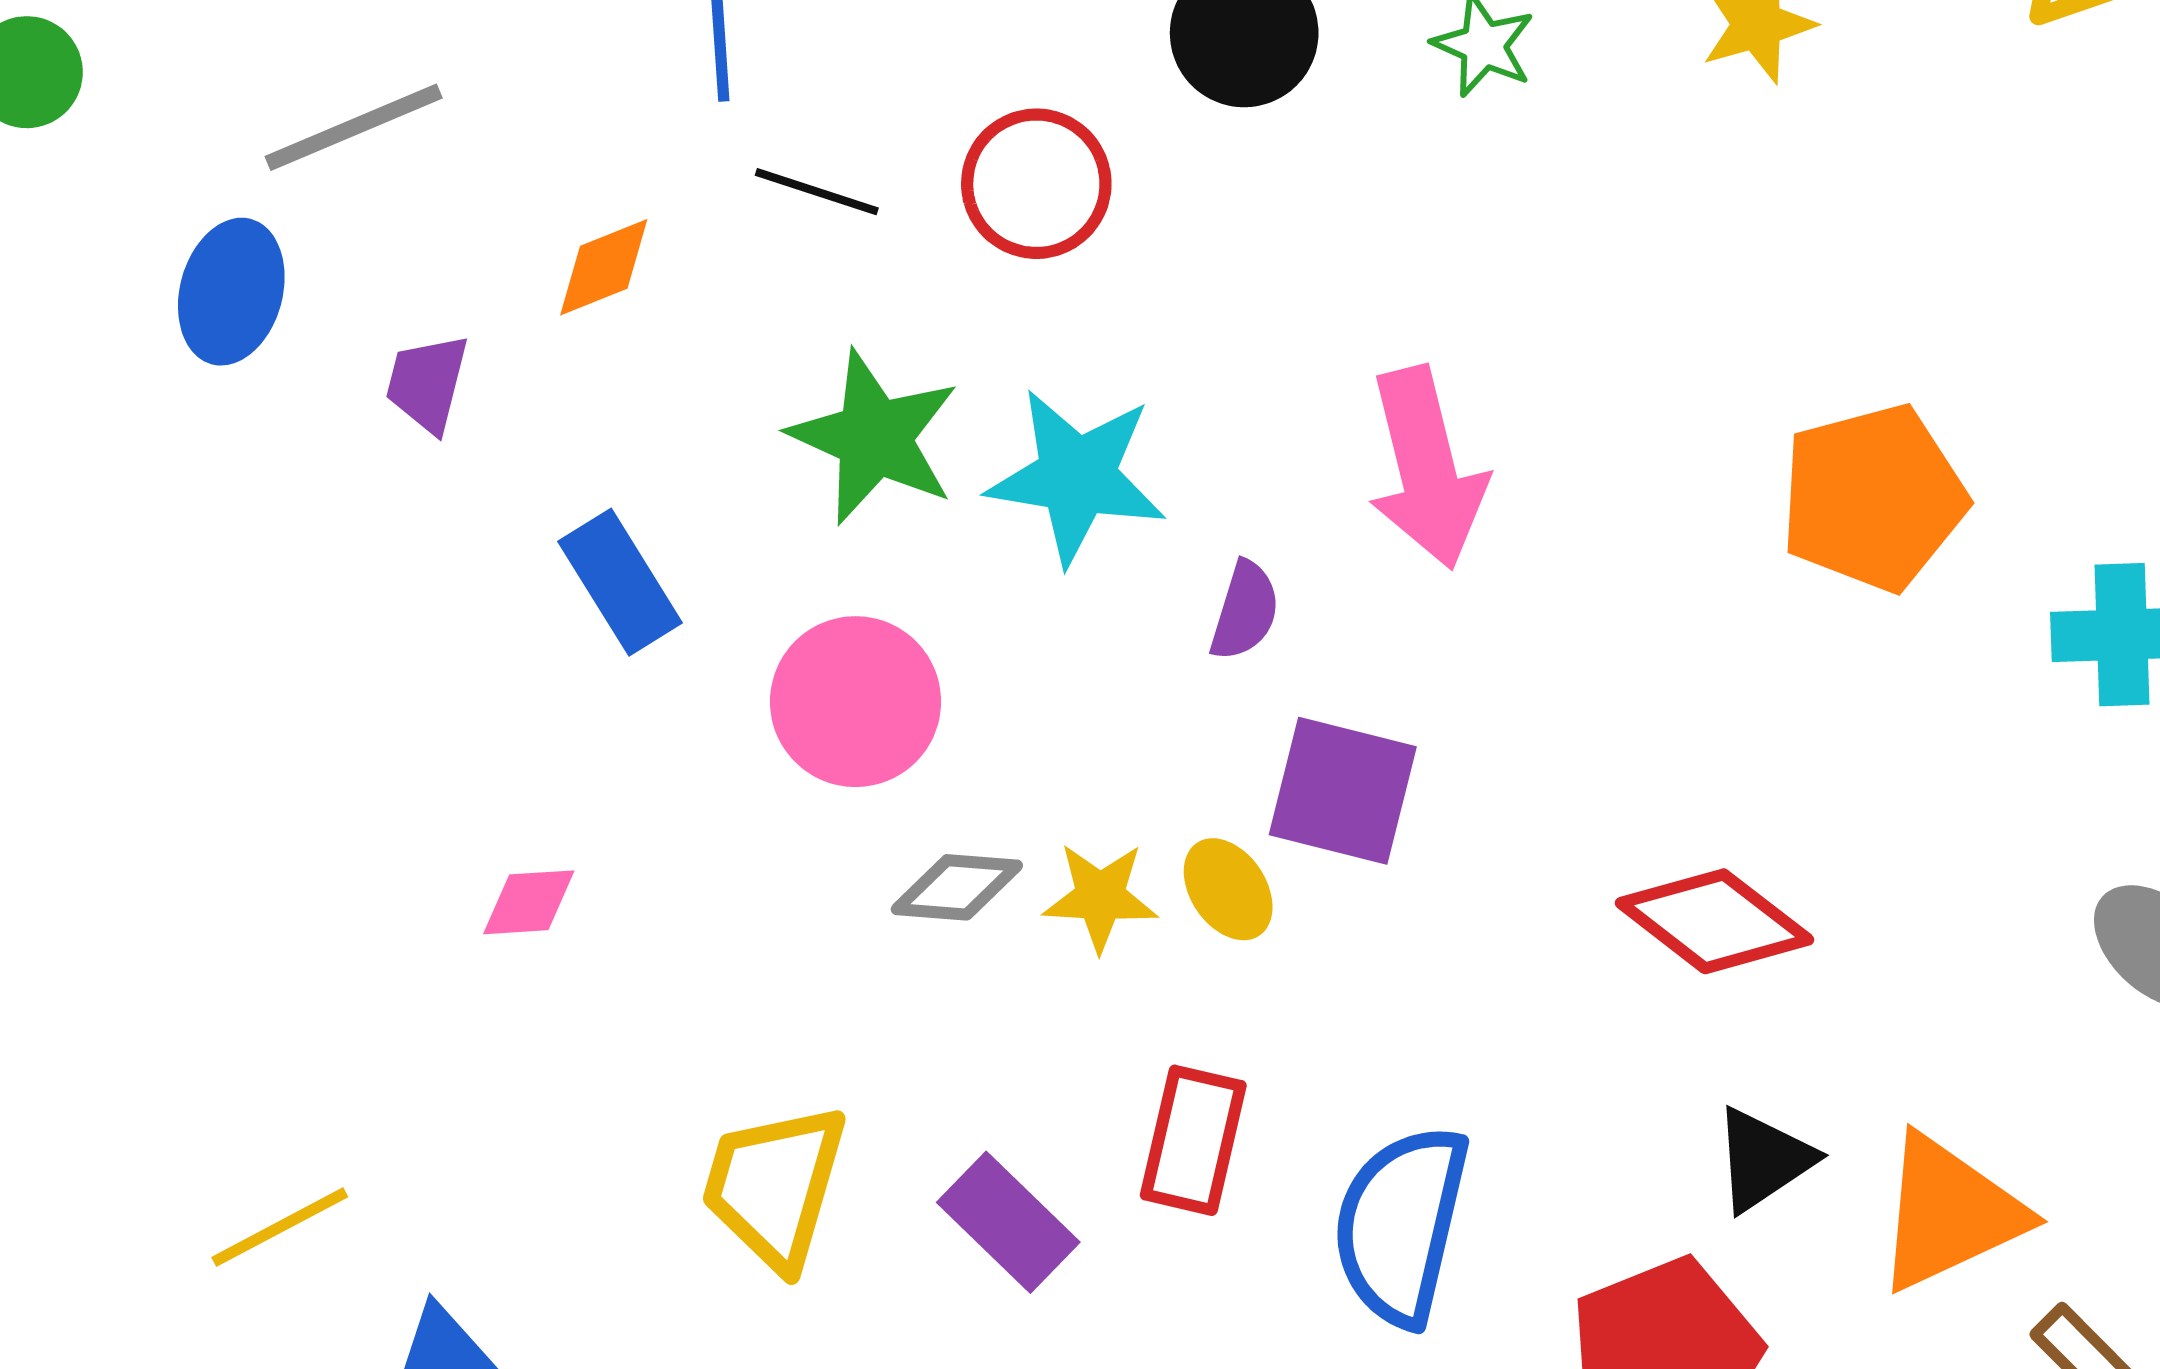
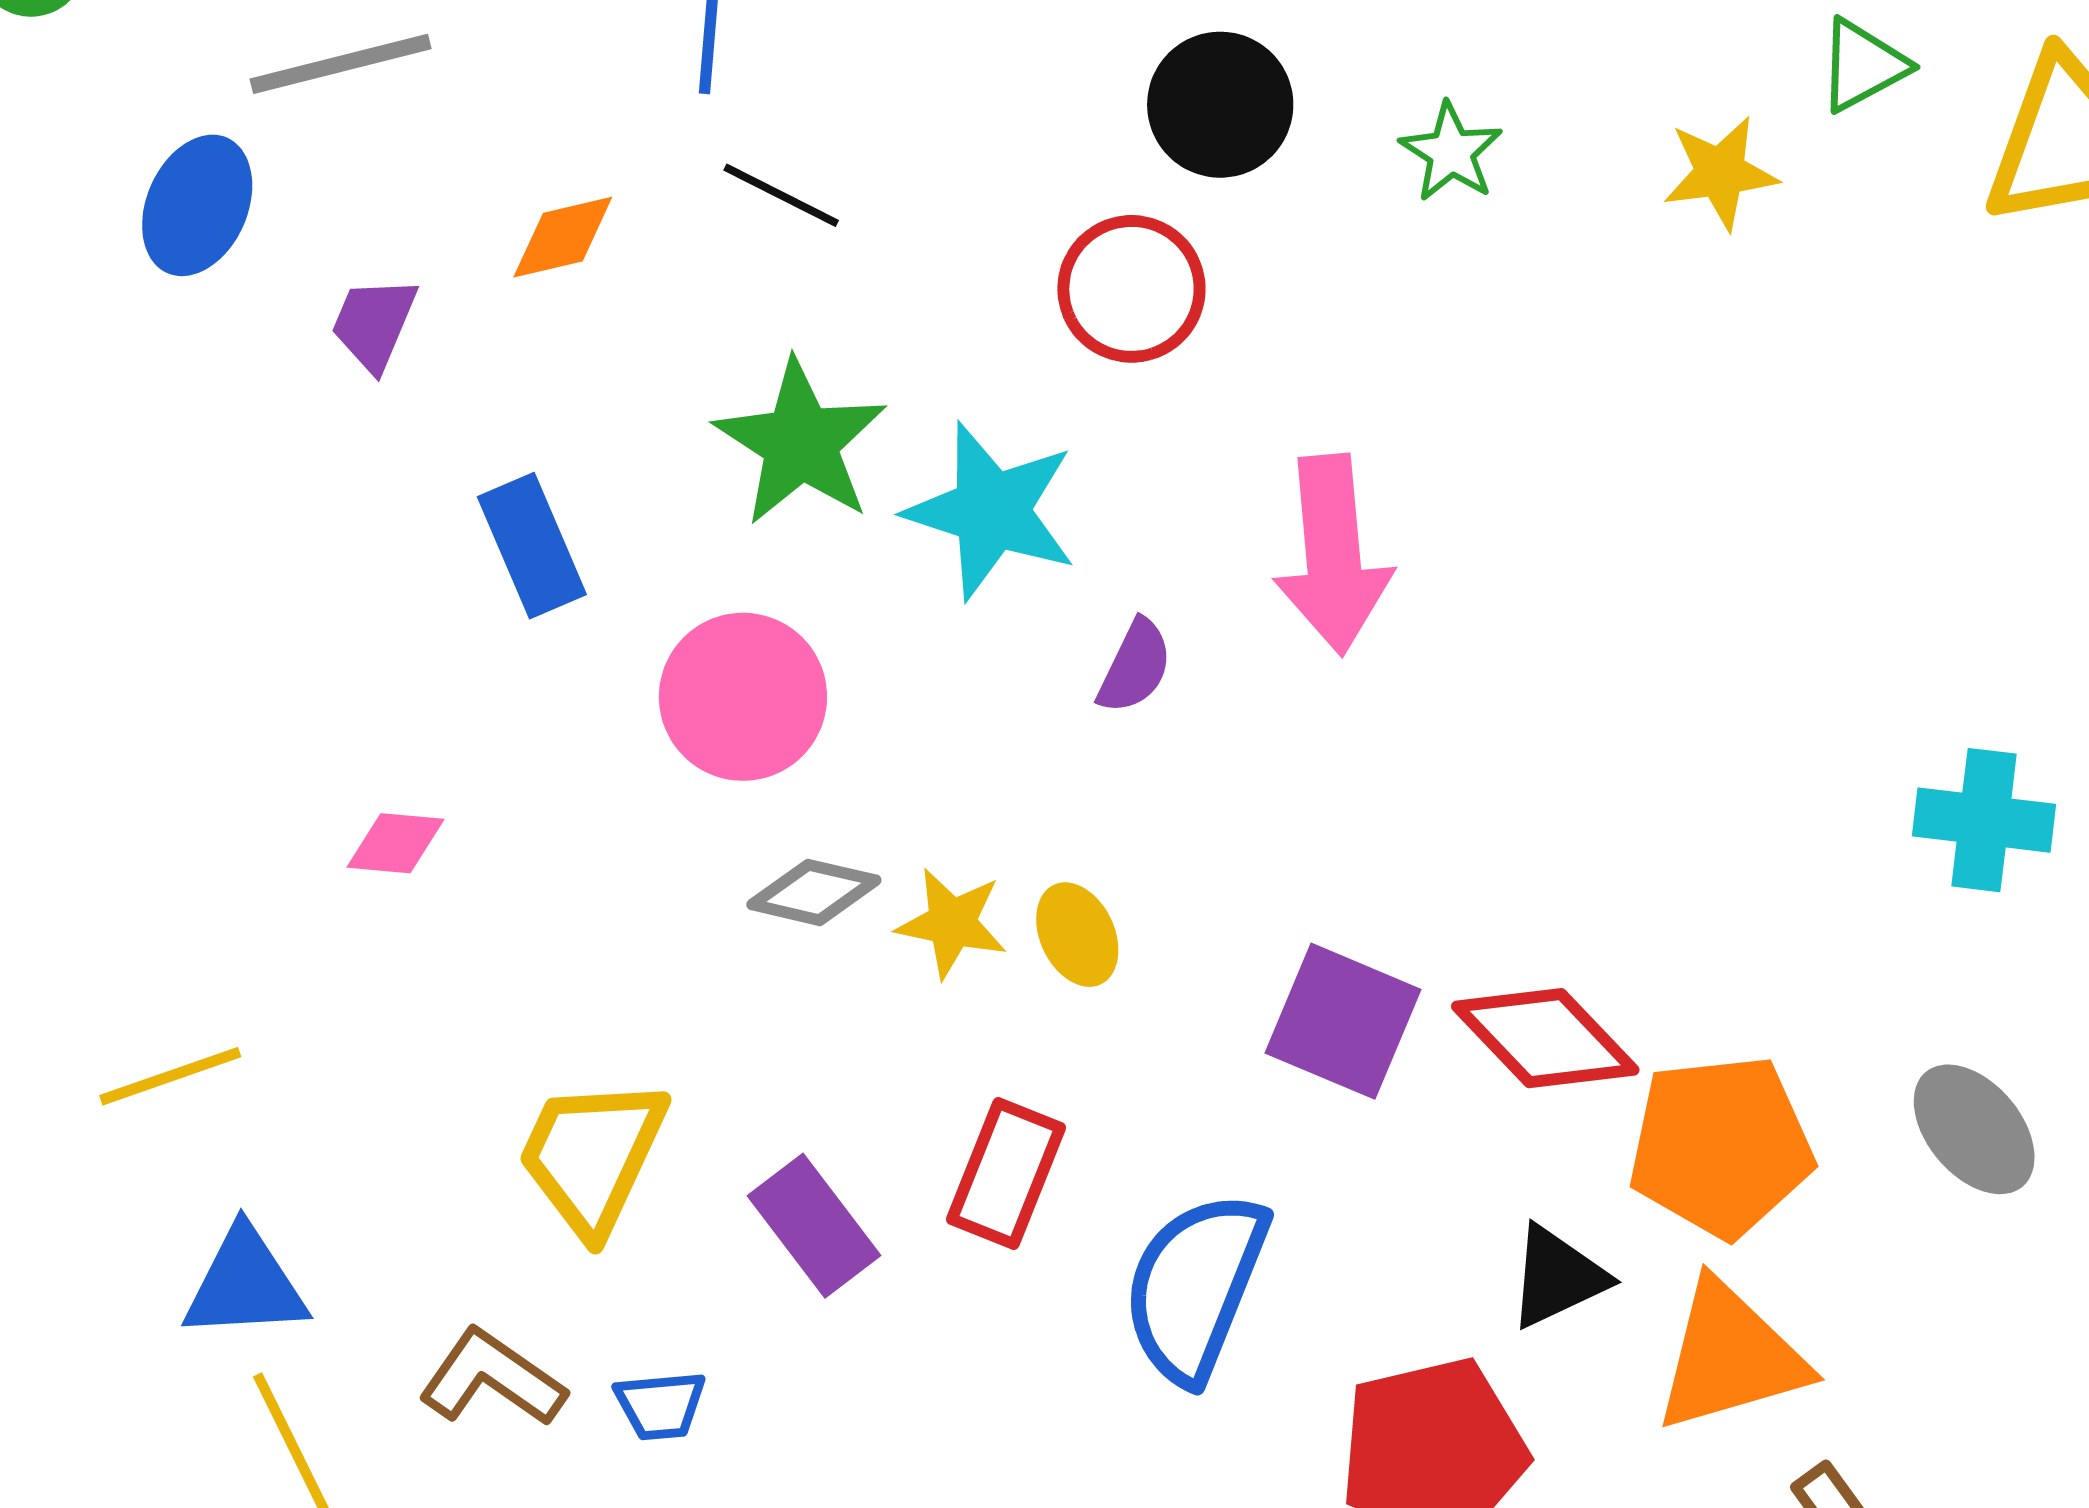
red circle: (1036, 184) -> (1131, 289), moved
orange pentagon: (1873, 498) -> (1721, 1146), moved
purple square: (1343, 791) -> (1343, 1021), moved
yellow line: (280, 1227) -> (170, 1076), moved

